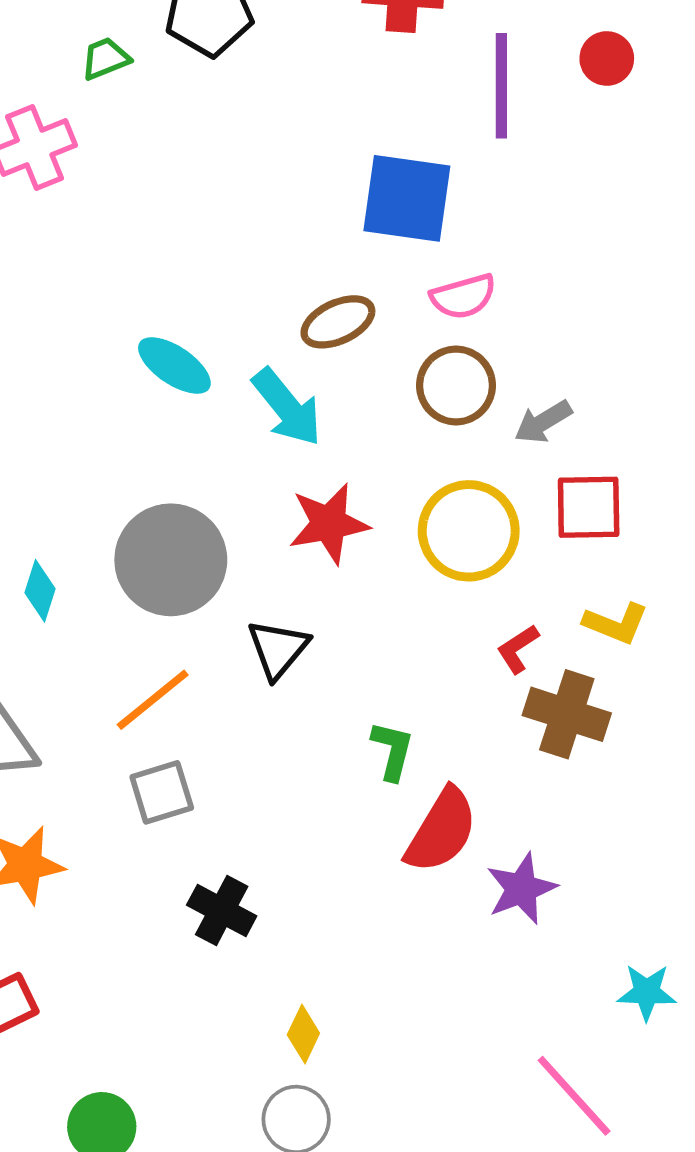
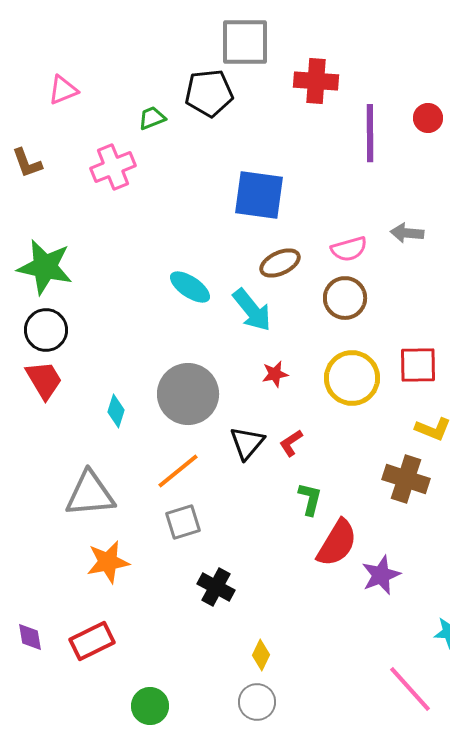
blue square: (407, 198) -> (259, 195), moved
gray arrow: (543, 422) -> (407, 233), moved, turned 36
red star: (329, 524) -> (275, 374), size x0.6
red L-shape: (518, 649) -> (291, 443), moved

